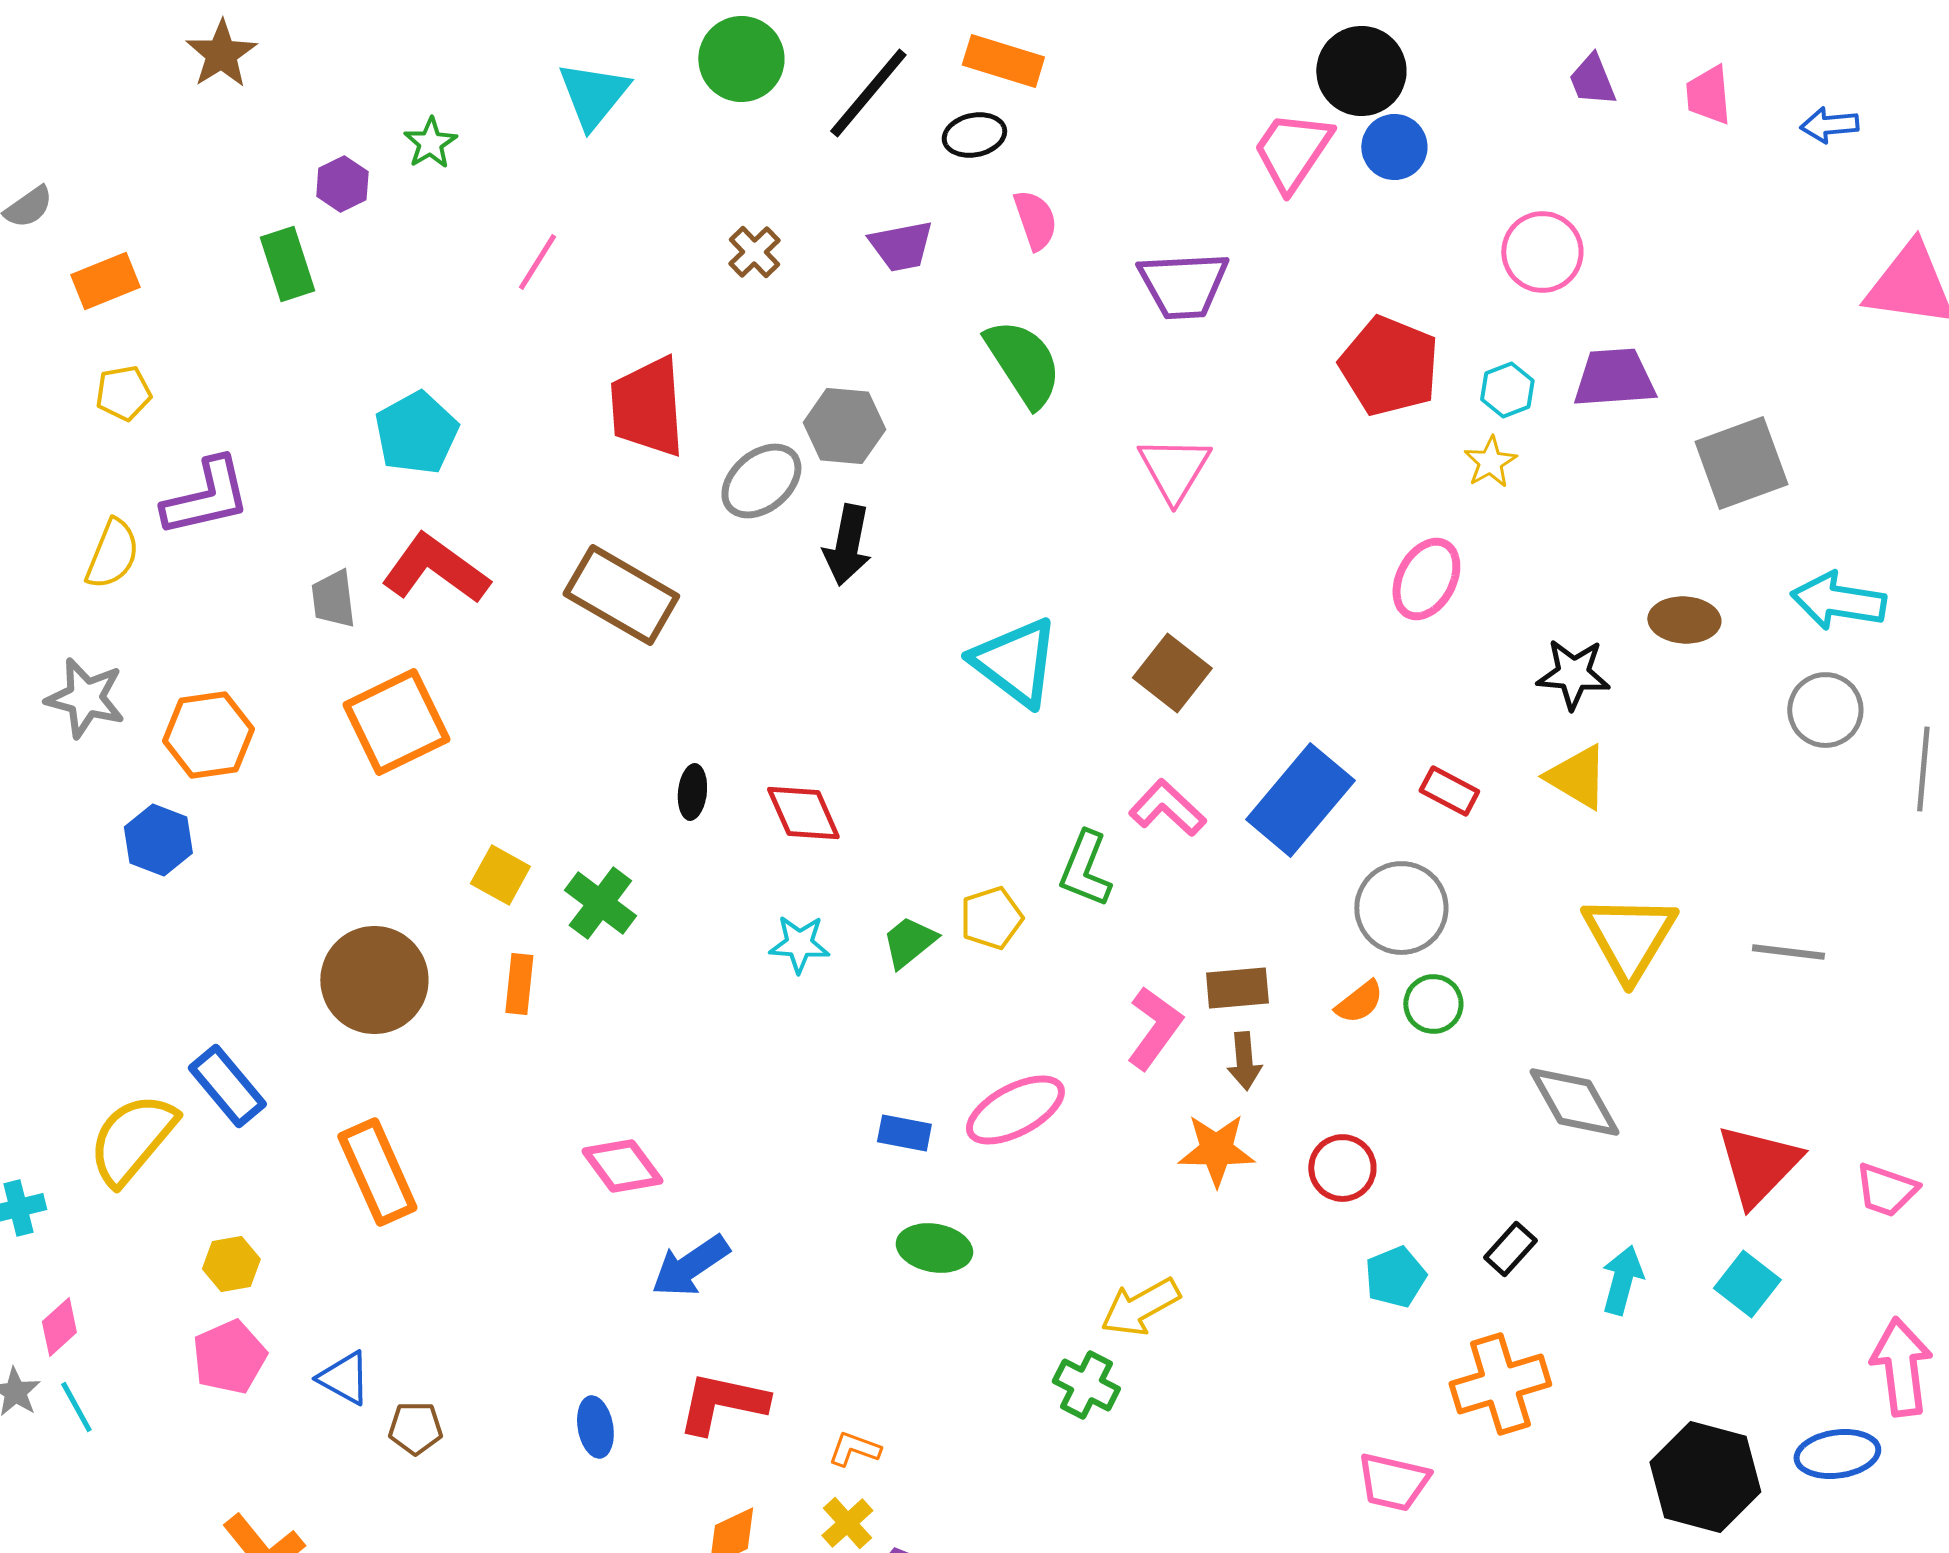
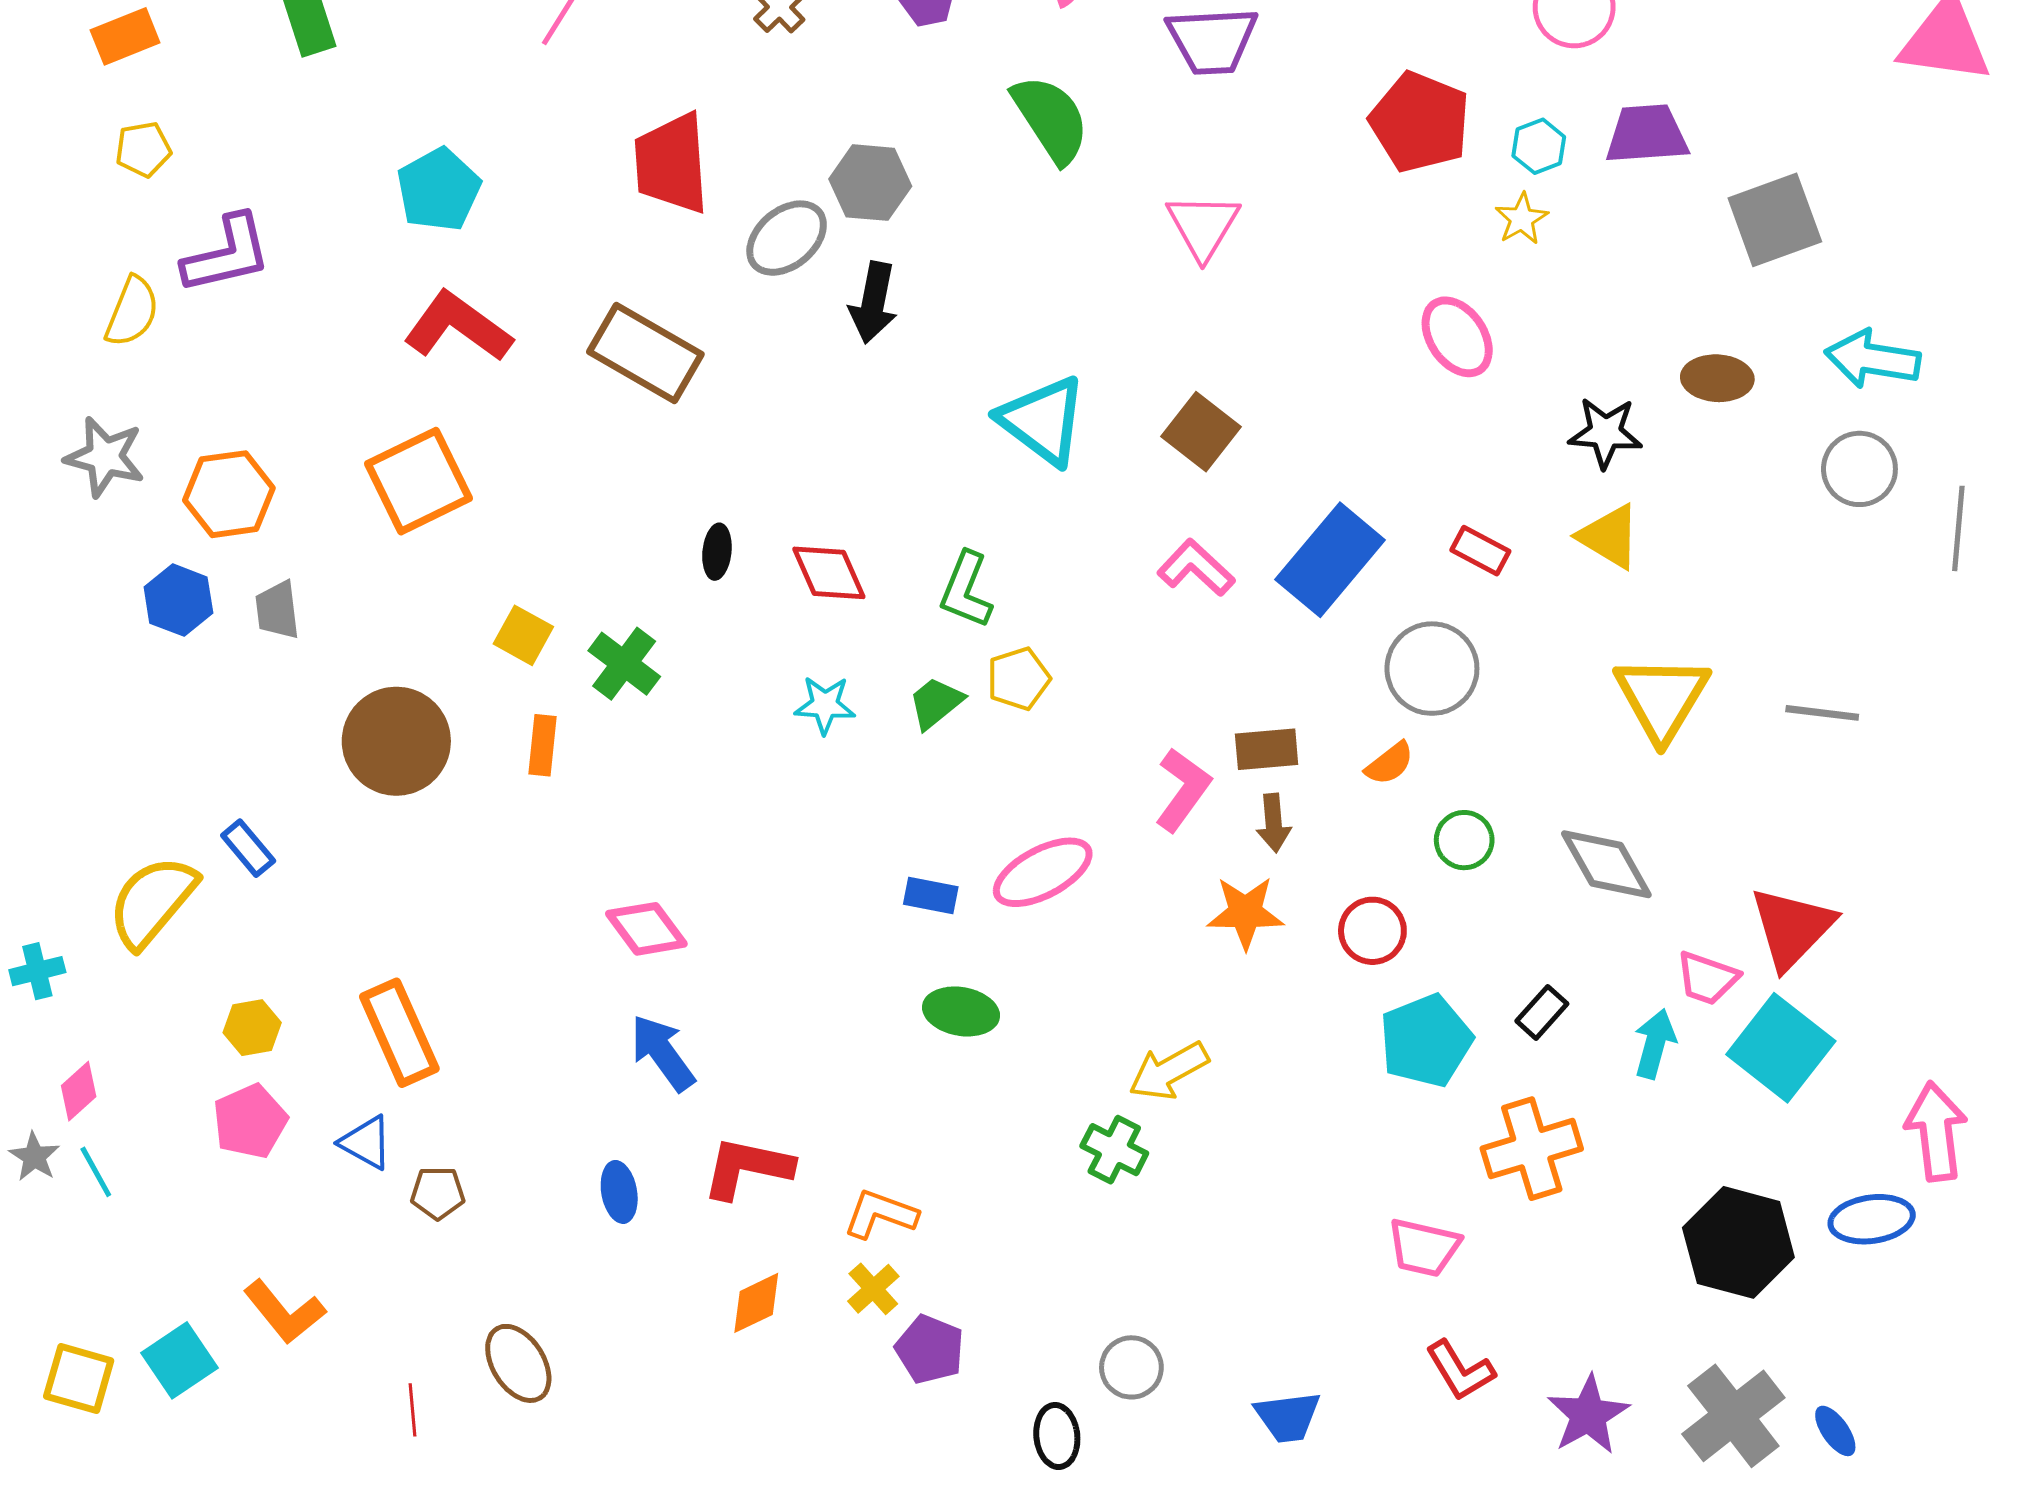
pink ellipse: (1426, 579) -> (1457, 337), turned -62
gray trapezoid: (333, 599) -> (277, 610), moved
green L-shape: (1085, 869) -> (966, 590), moved
green circle: (1433, 1004) -> (1464, 840), moved
blue rectangle: (227, 1086) -> (248, 848), size x0.7
orange rectangle: (377, 1172) -> (399, 1033), moved
pink trapezoid: (1886, 1190) -> (1707, 978), moved
blue arrow: (690, 1266) -> (663, 1053), moved, turned 88
cyan pentagon: (1395, 1277) -> (1426, 1041), size x1.5
cyan square: (1747, 1284) -> (1781, 1048), size x1.6
orange L-shape: (854, 1449) -> (880, 1214), size x1.4

